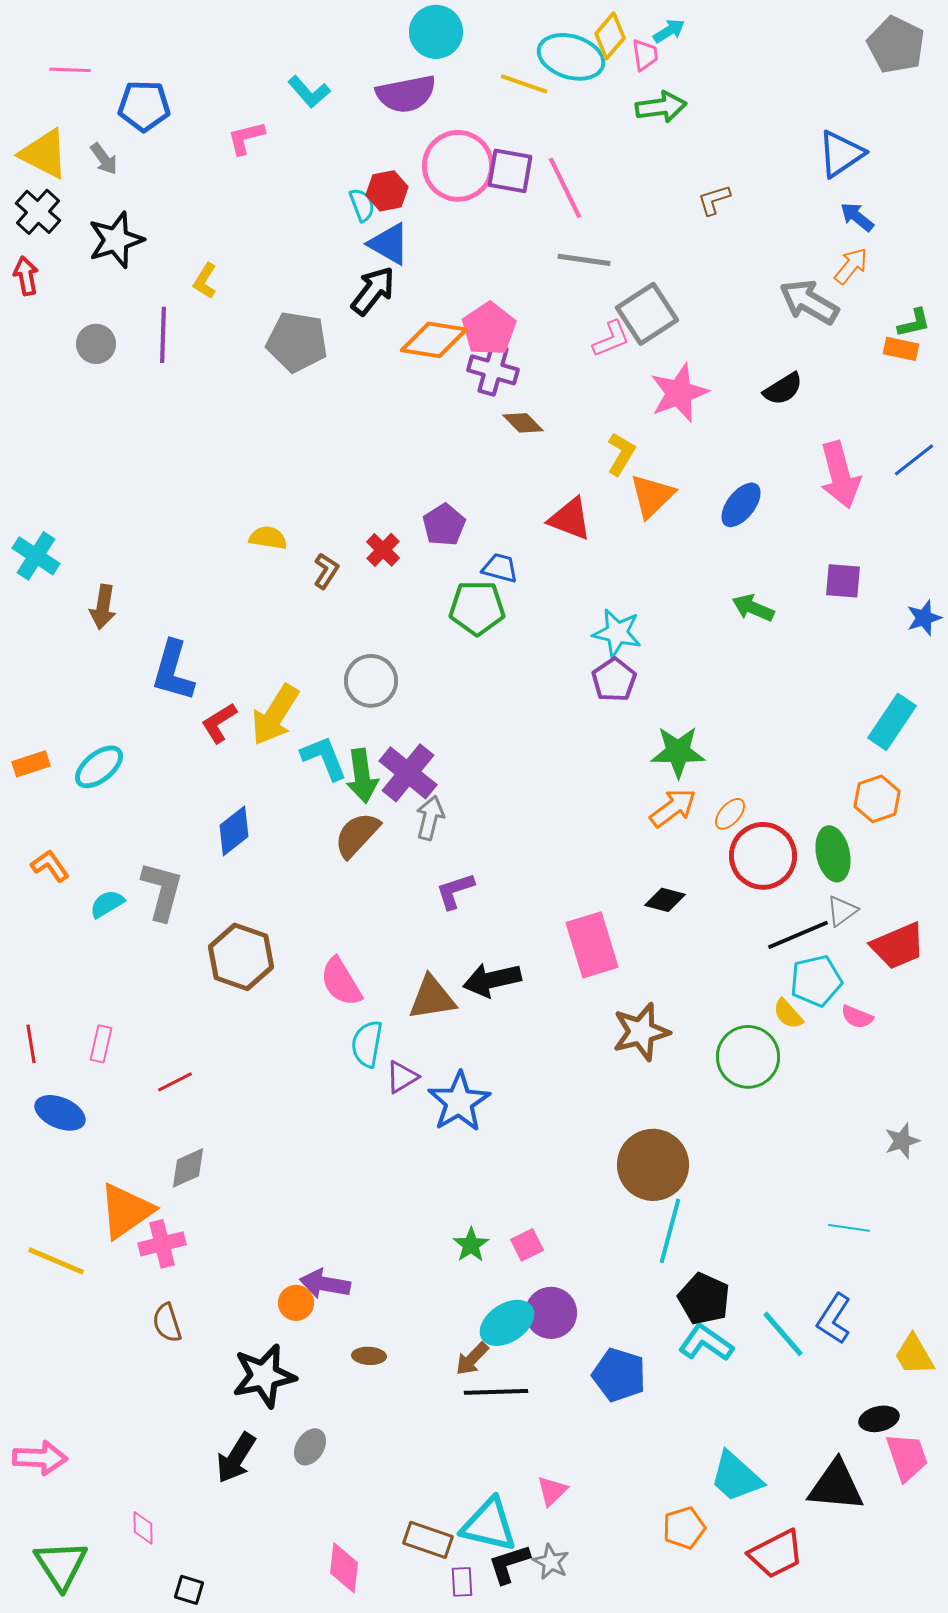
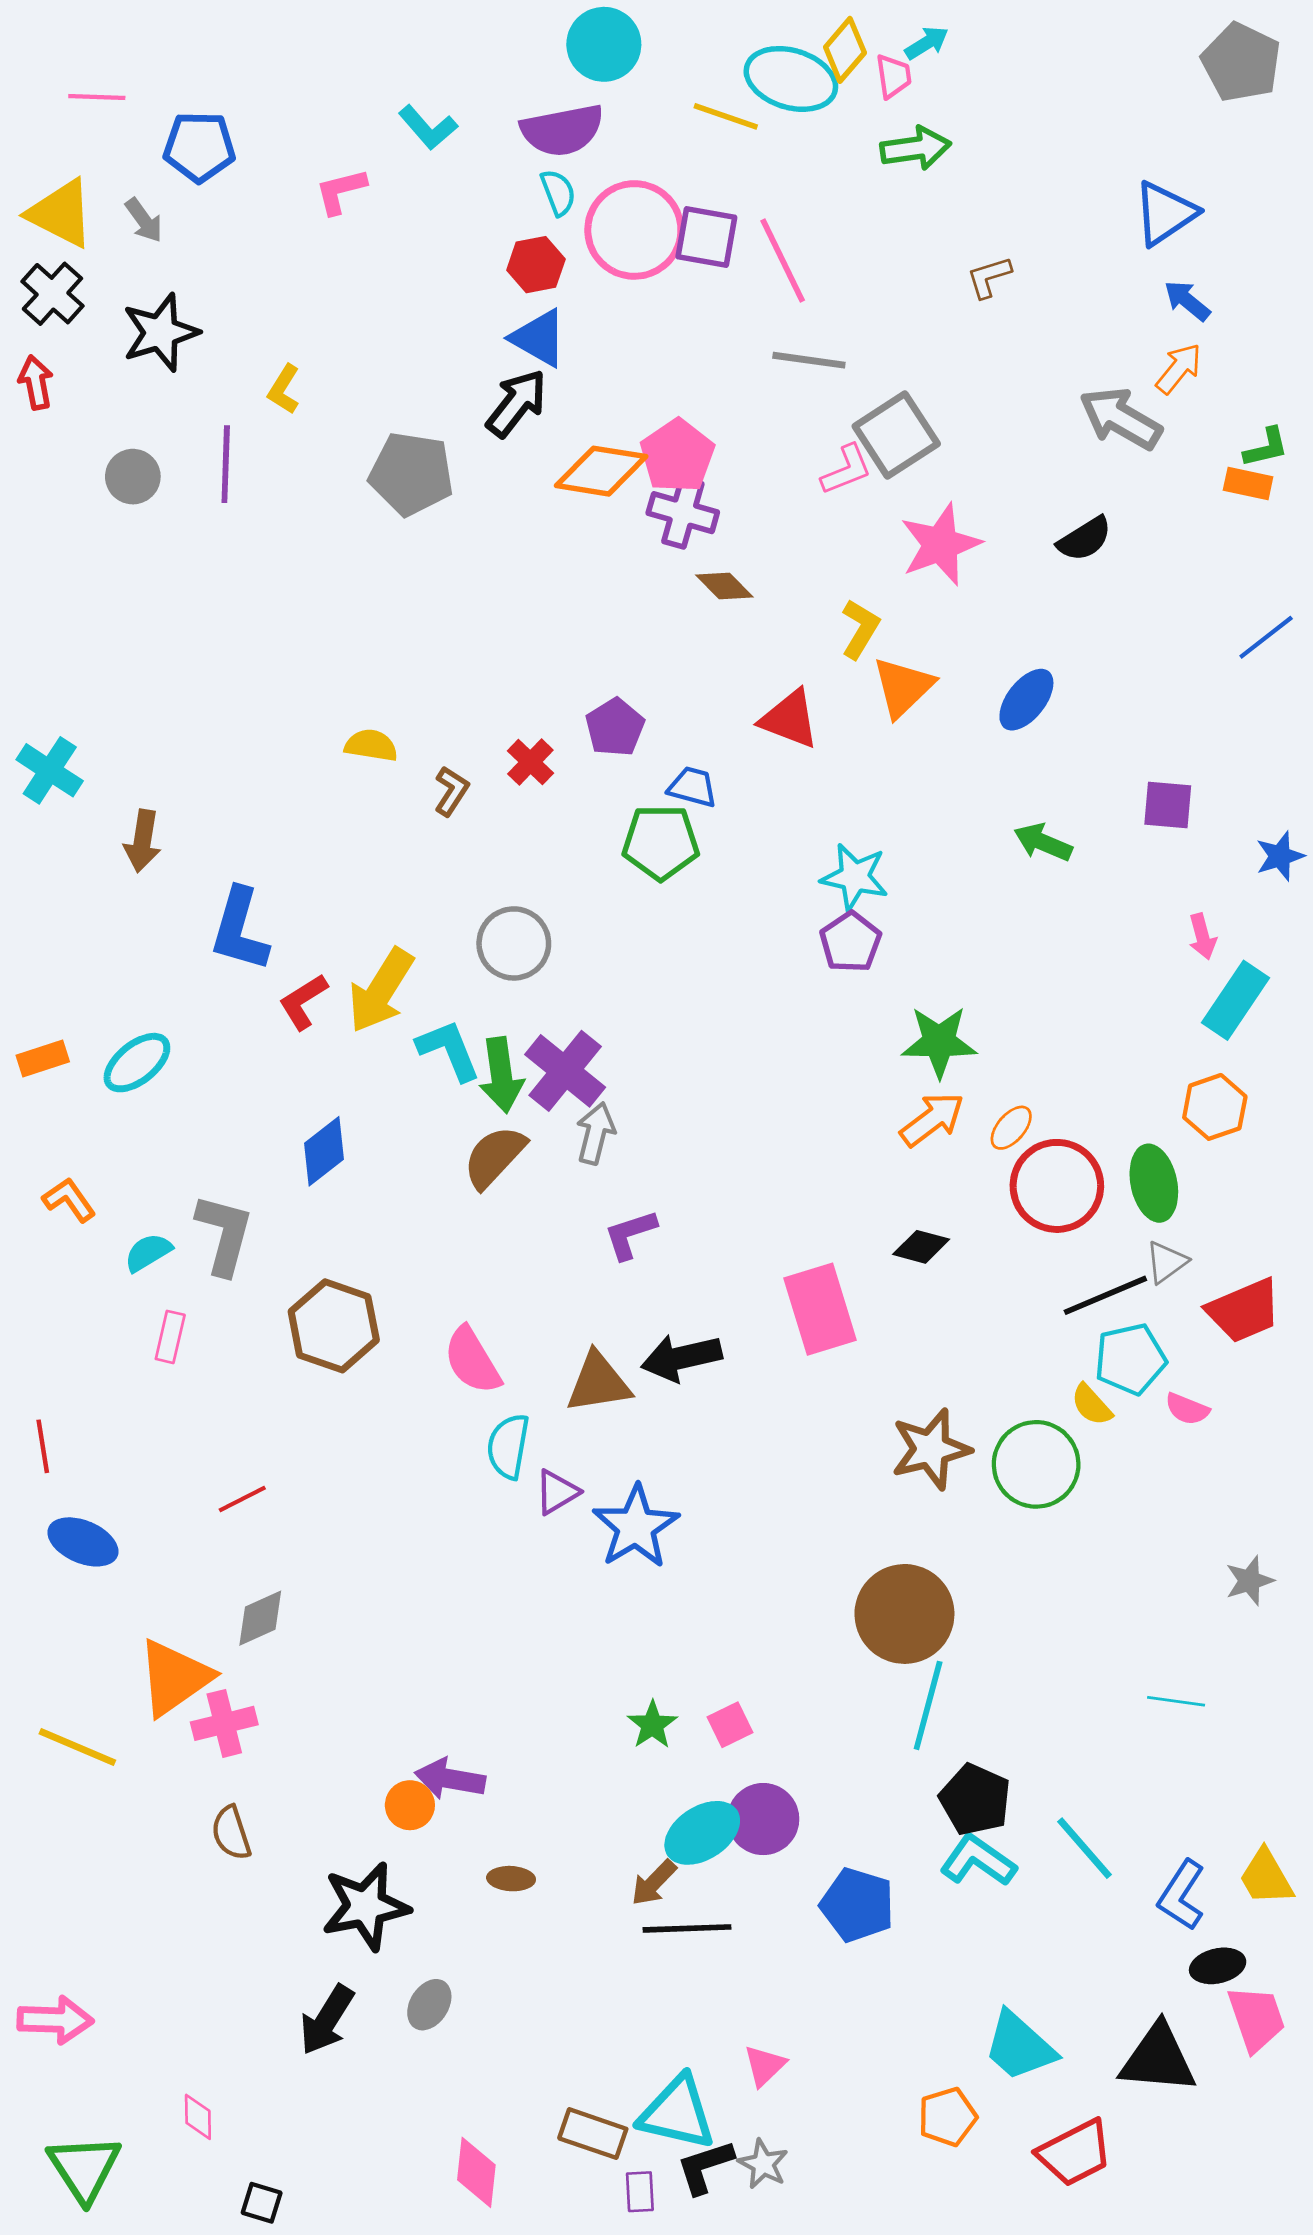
cyan semicircle: (362, 205) -> (558, 193), moved
pink arrow: (840, 475) -> (1202, 937), moved, size x0.5
brown star: (641, 1032) -> (931, 1449), moved
pink rectangle: (101, 1044) -> (170, 1337), moved
blue L-shape: (834, 1319) -> (1182, 1895), moved

